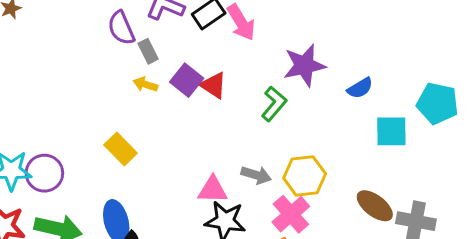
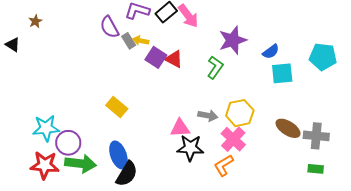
yellow arrow: (145, 84) -> (141, 41), moved
cyan square: (391, 131) -> (282, 73), moved
purple circle: (44, 173) -> (68, 143), moved

